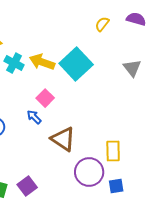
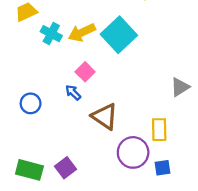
yellow arrow: (42, 62) -> (82, 33), turned -45
gray triangle: (132, 68) -> (180, 87), moved, turned 36

